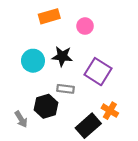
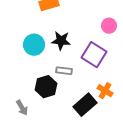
pink circle: (85, 26) -> (109, 26), moved
gray arrow: (21, 119) -> (22, 108), moved

